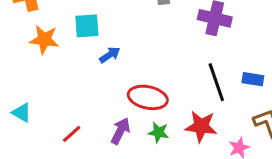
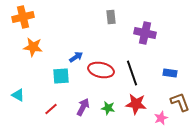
cyan square: (87, 26) -> (61, 76), moved
black line: (216, 82) -> (132, 73), moved
red ellipse: (148, 97) -> (101, 70), moved

